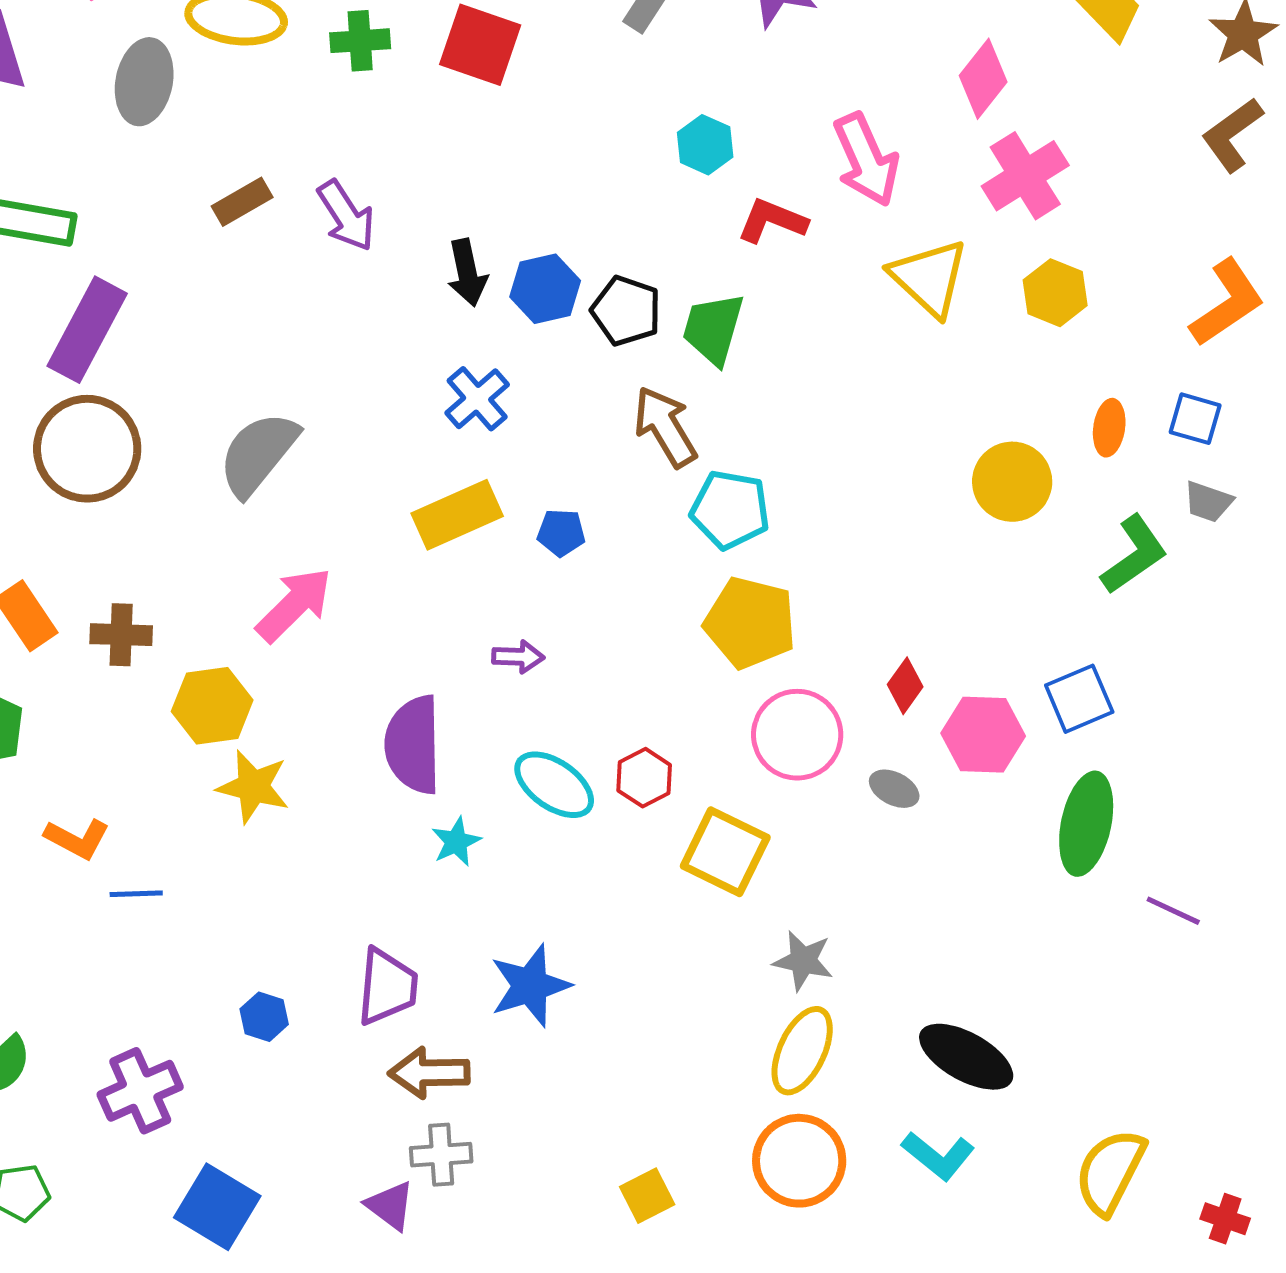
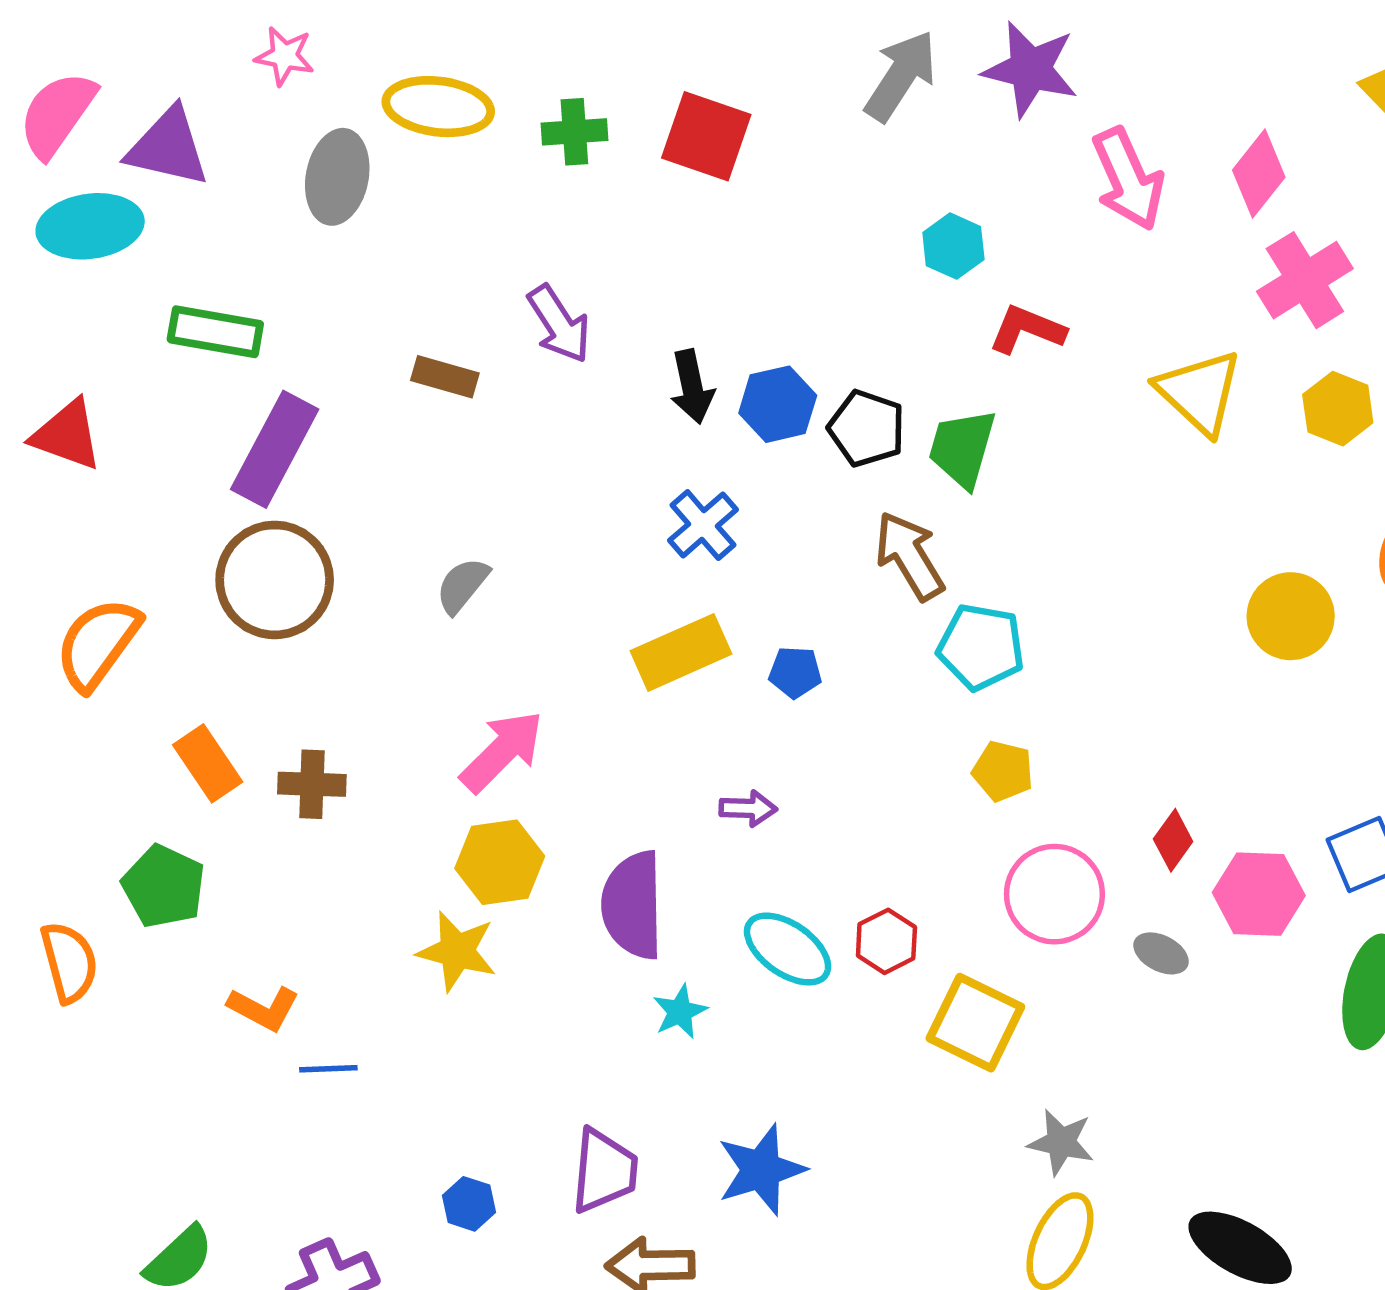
pink arrow: (866, 160) -> (1128, 179), moved
brown rectangle: (242, 202) -> (445, 377), moved, turned 46
gray semicircle: (258, 454) -> (462, 585), size x0.6
yellow pentagon: (750, 623) -> (1003, 771), size x0.6
yellow hexagon: (212, 706) -> (500, 862), moved

